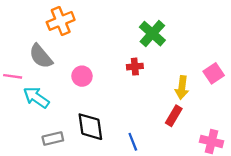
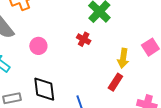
red cross: (135, 67) -> (84, 39), turned 32

